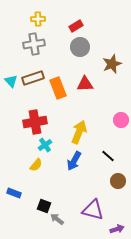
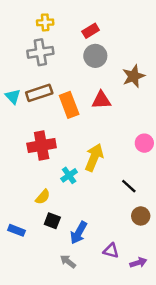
cyan cross: (45, 145) -> (69, 175), moved
blue arrow: (74, 161) -> (79, 233), moved
black square: (44, 206) -> (52, 221), moved
purple triangle: (93, 210) -> (111, 251), size x0.6
purple arrow: (117, 229) -> (138, 263), moved

